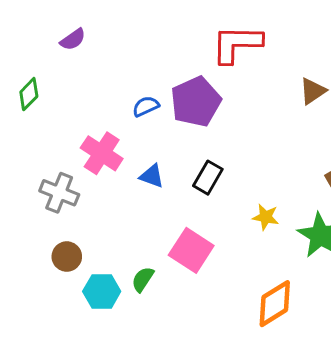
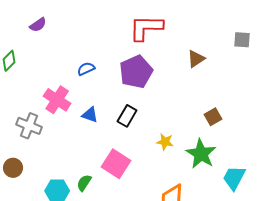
purple pentagon: (196, 102) -> (136, 72), moved
brown circle: (67, 257) -> (13, 168), moved

